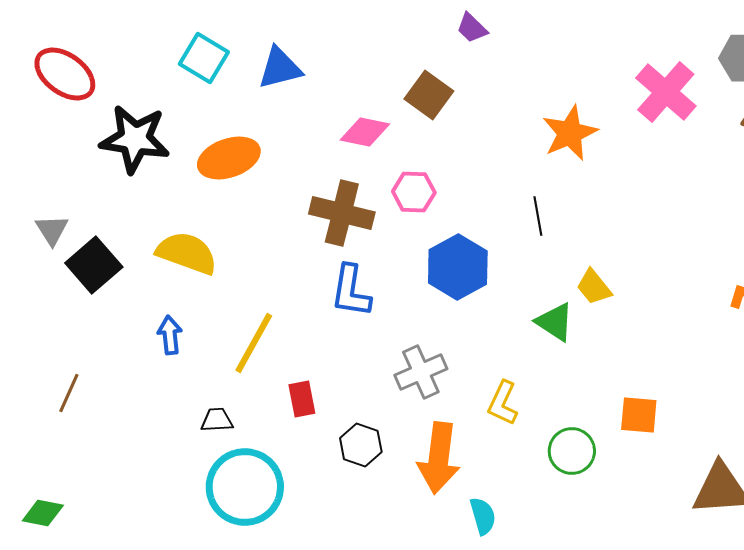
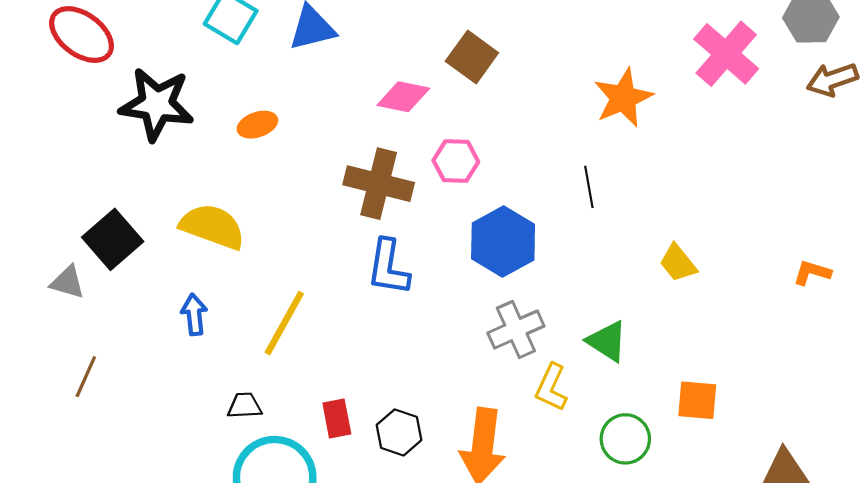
orange ellipse: (229, 158) -> (257, 125), size x0.6
gray triangle: (52, 230) -> (68, 282), moved, turned -42
yellow trapezoid: (594, 287) -> (678, 263), moved
green triangle: (555, 322) -> (607, 341), moved
gray cross: (421, 372) -> (516, 329), moved
red rectangle: (302, 399) -> (337, 419), moved

